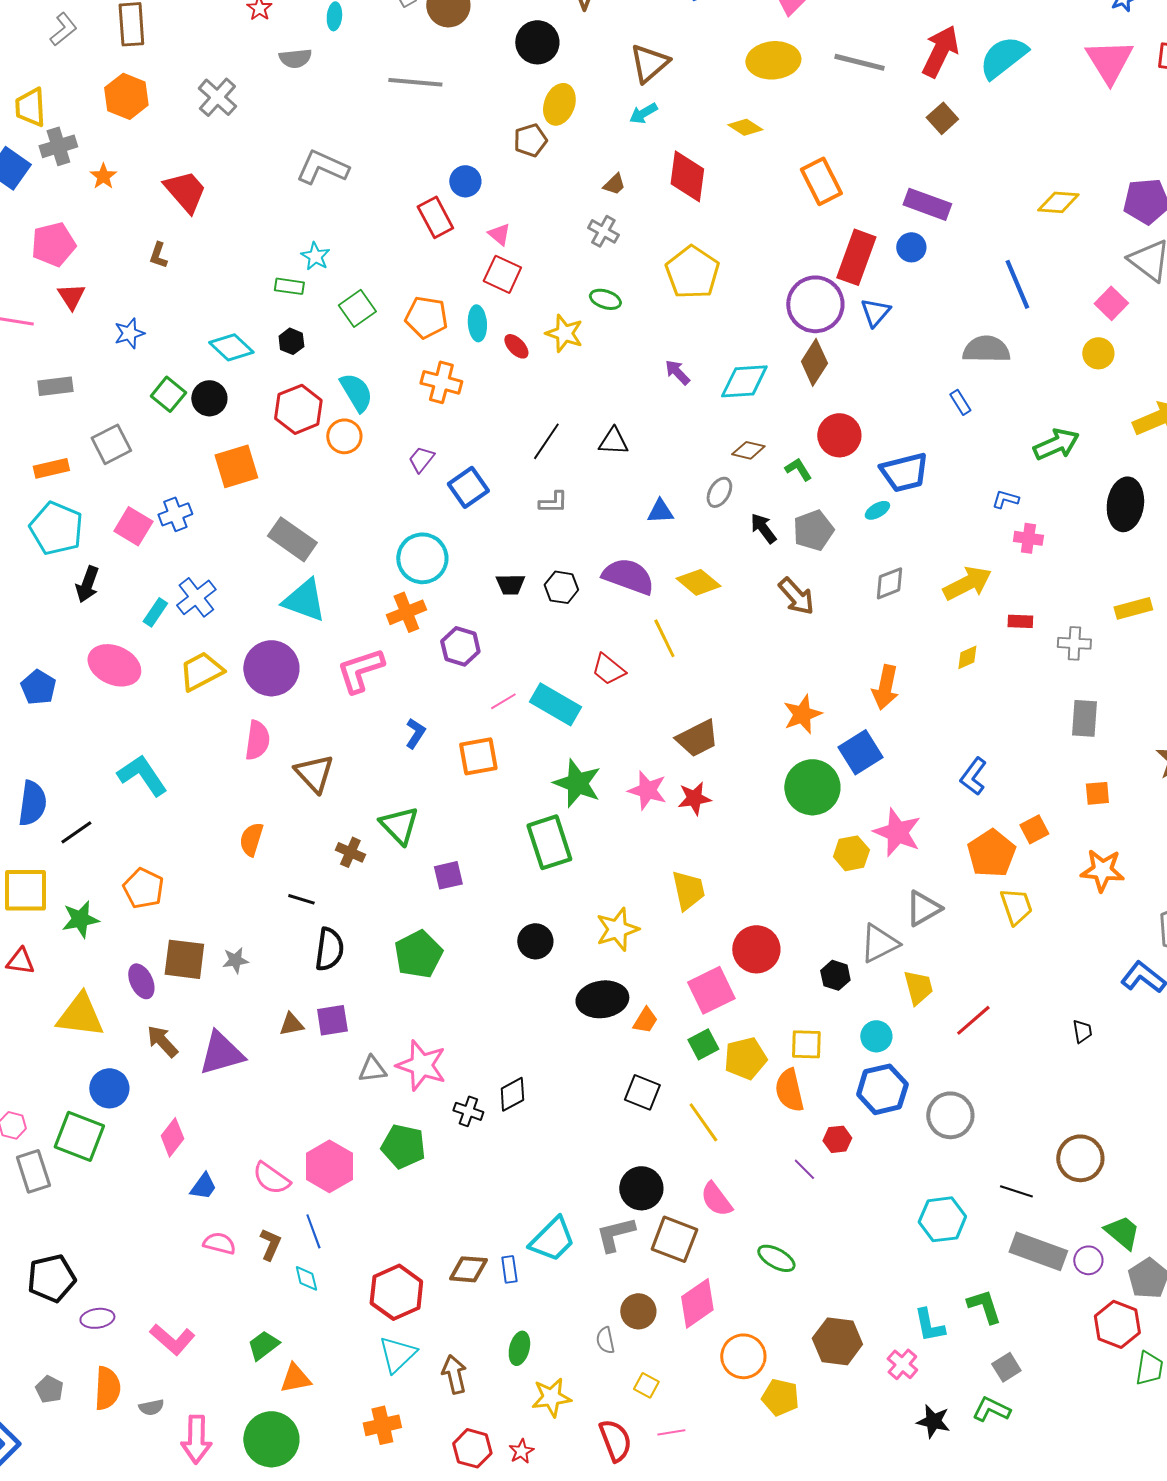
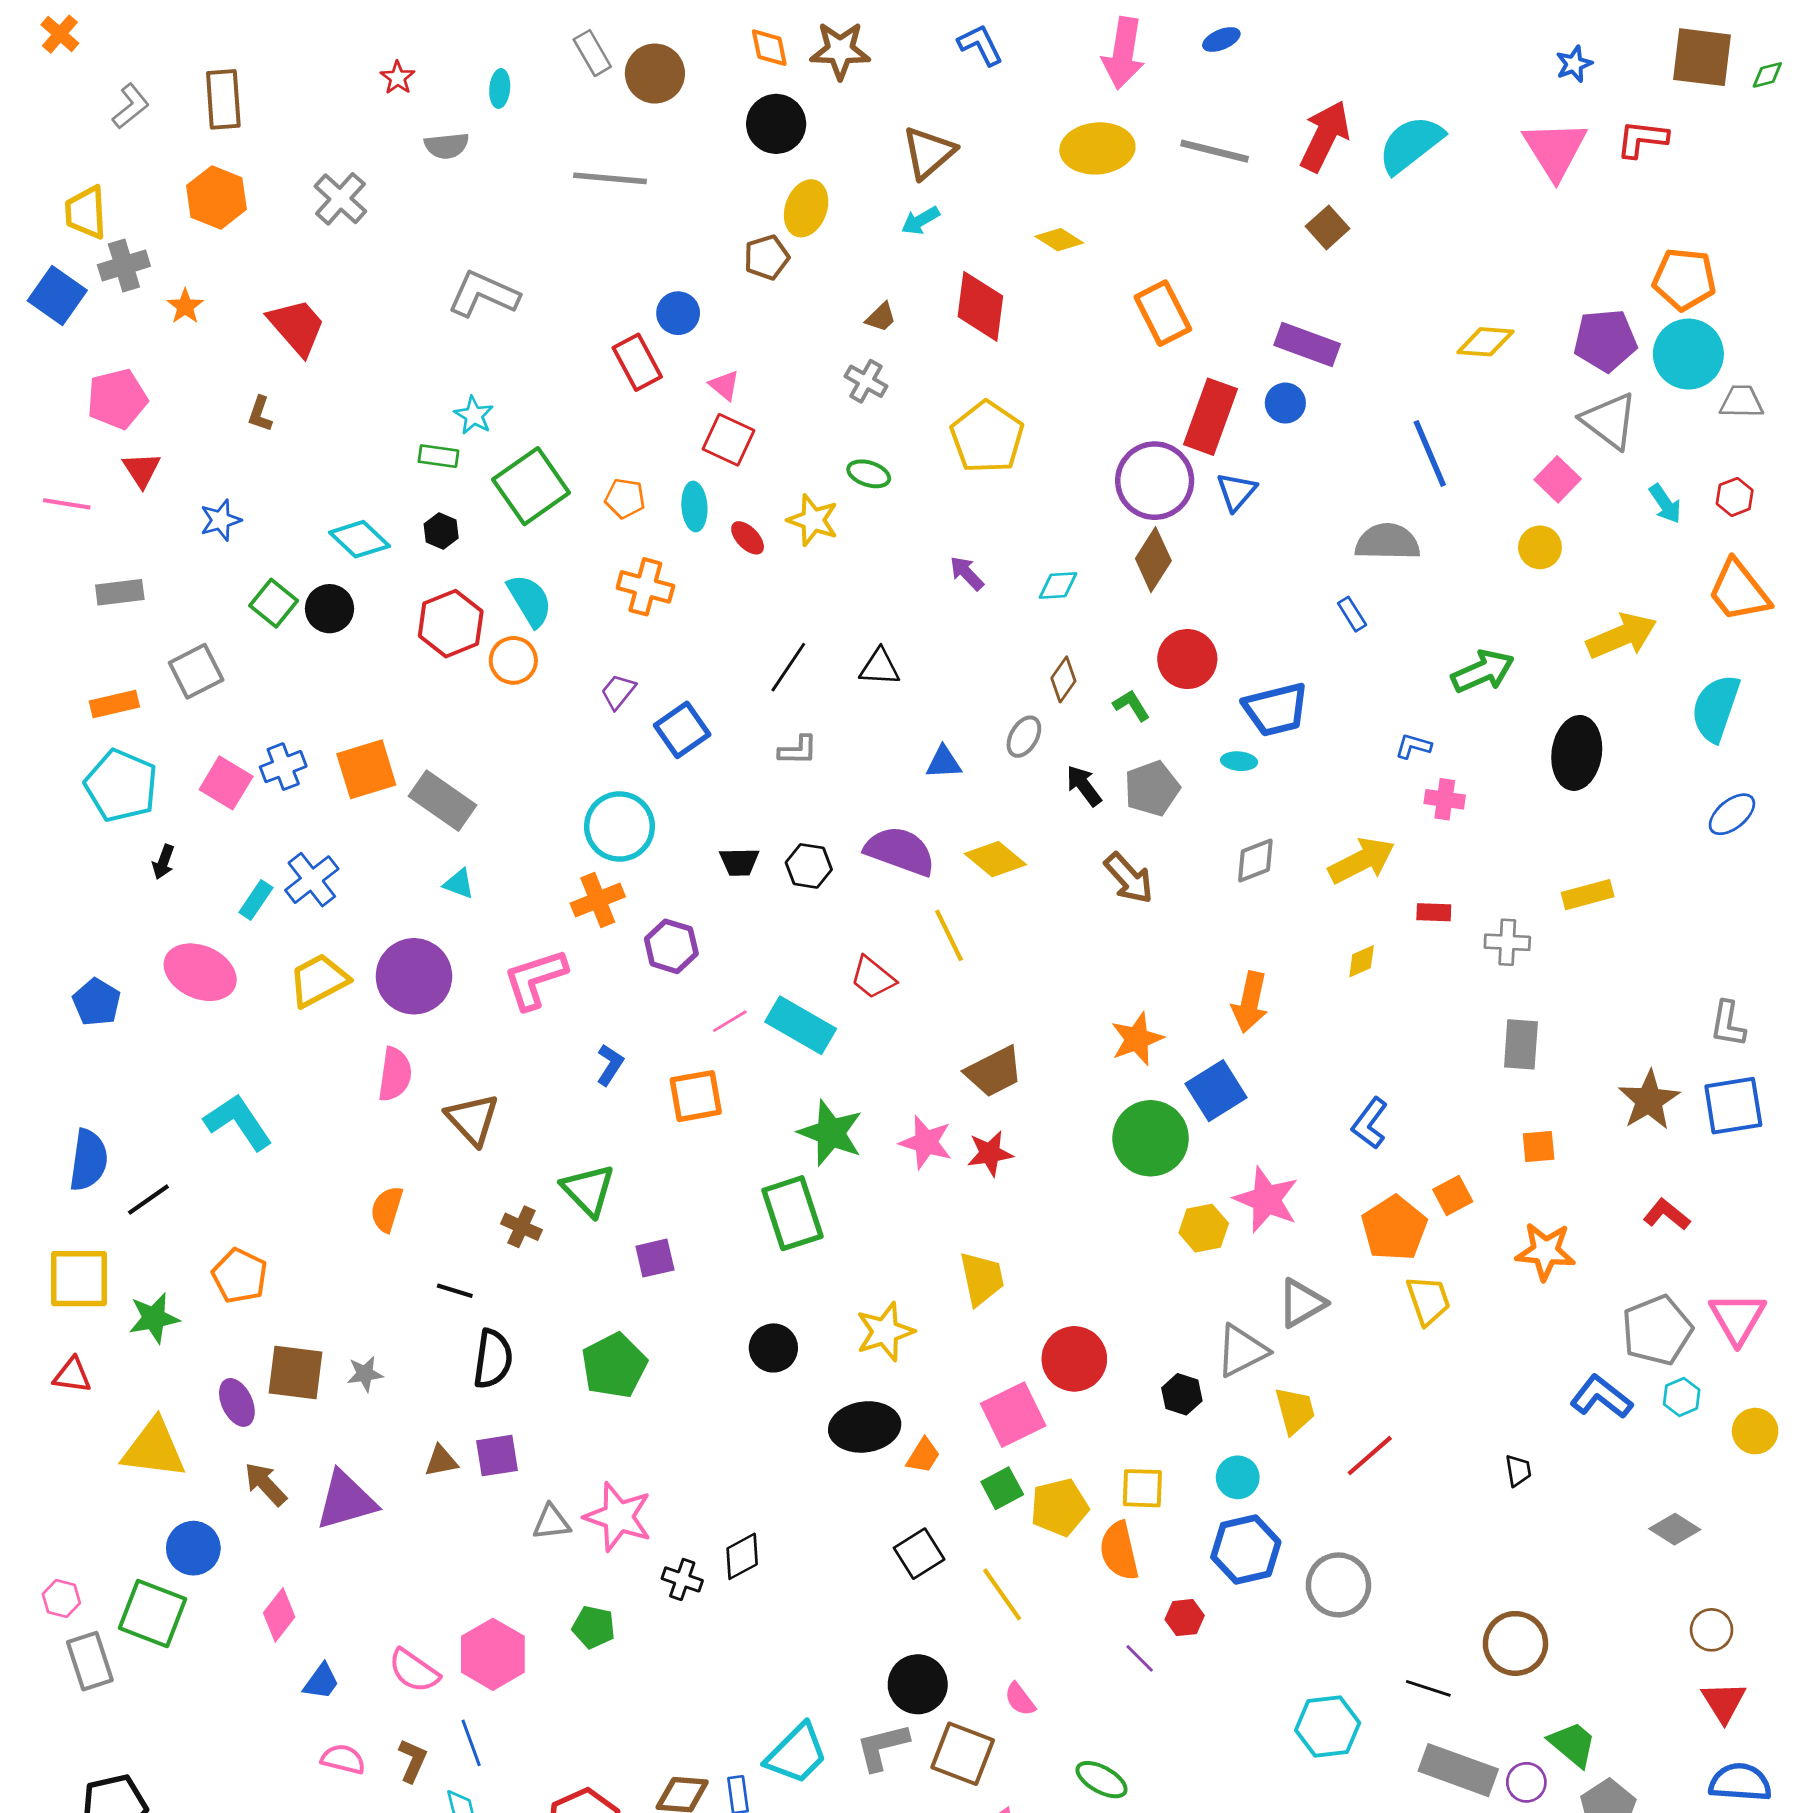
green square: (357, 308) -> (531, 486), size x1.5
orange pentagon: (426, 317) -> (625, 498), size x0.7
cyan diamond: (744, 381) -> (1058, 585), size x0.6
brown diamond: (748, 450) -> (1063, 679), turned -68
orange square: (236, 466) -> (366, 769), moved
cyan ellipse: (877, 510) -> (1239, 761), turned 35
black arrow: (87, 584) -> (163, 862), size x0.7
cyan triangle: (304, 600) -> (459, 884), size x0.5
black square: (642, 1092) -> (919, 1554), turned 36
green pentagon: (403, 1146) -> (594, 1627), size x0.7
pink semicircle: (716, 1199) -> (1020, 1699), size x0.7

